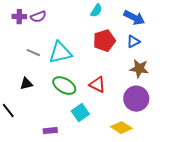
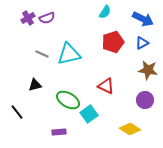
purple cross: (19, 17) -> (28, 18), turned -32
green ellipse: (64, 86) -> (68, 100), moved
purple circle: (136, 99) -> (145, 100), size x0.7

